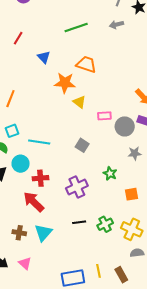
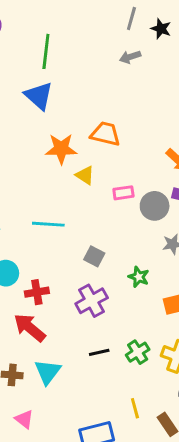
green line: (76, 27) -> (46, 51), moved, turned -60
blue triangle: (44, 57) -> (39, 96), moved, size x1.5
orange trapezoid: (86, 64) -> (105, 134), moved
cyan line: (39, 142) -> (48, 224), moved
gray square: (82, 145) -> (94, 256), moved
yellow line: (99, 271) -> (135, 408), moved

